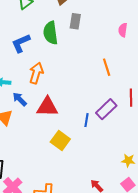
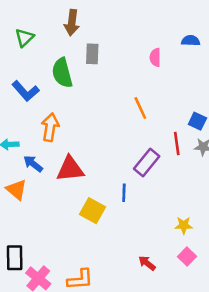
blue L-shape: (21, 43) -> (26, 91), turned -100
blue line: (87, 120) -> (124, 193), moved

